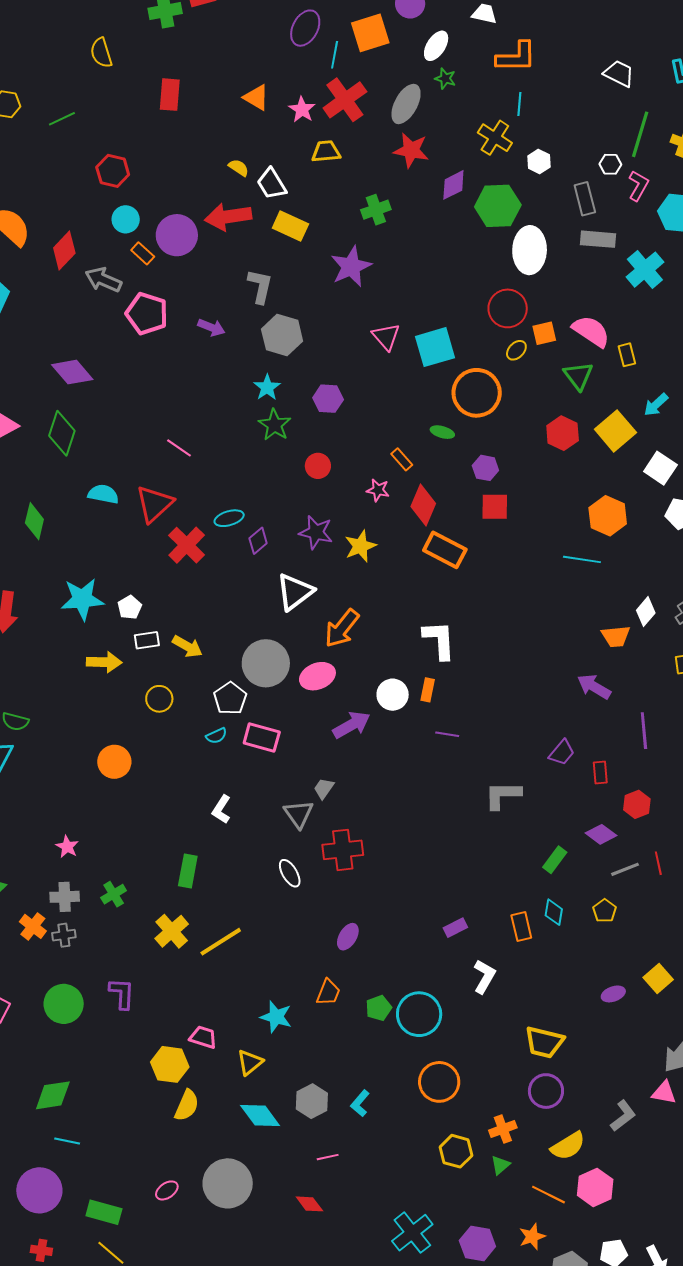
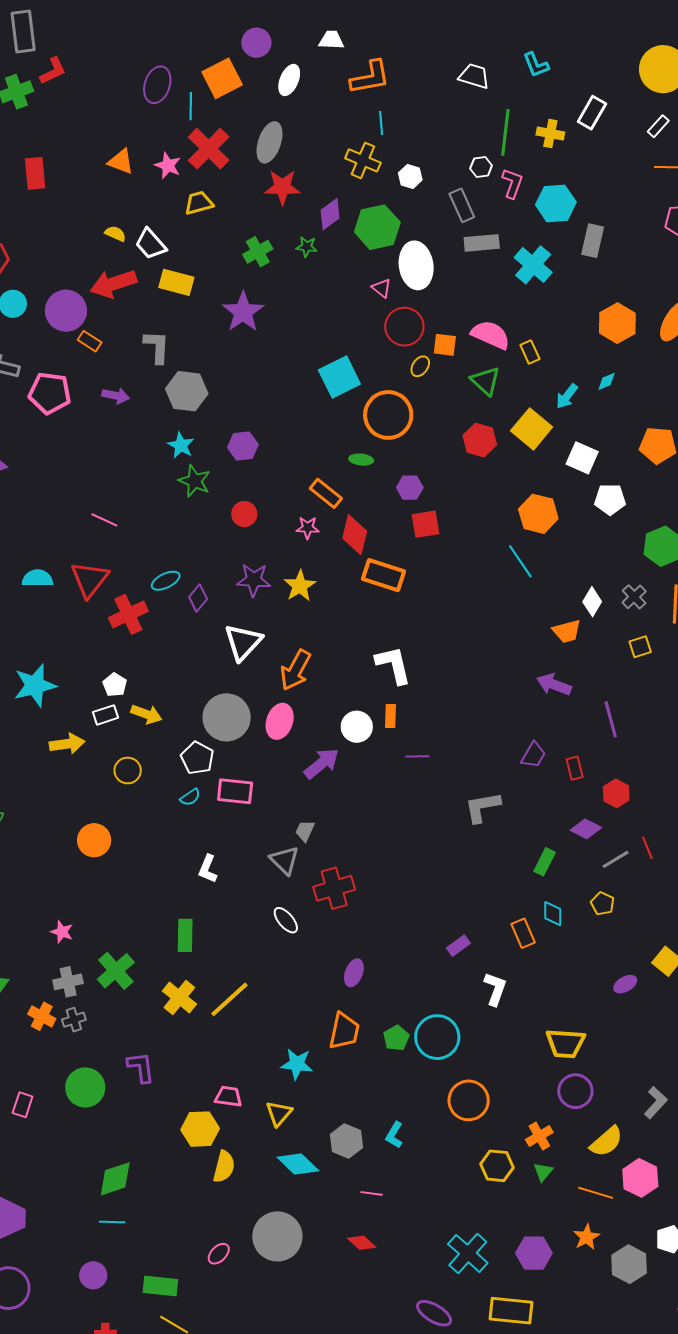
green star: (445, 79) -> (307, 247), moved
orange rectangle: (143, 253) -> (90, 341), moved
orange square: (544, 333) -> (445, 345), turned 30
pink triangle: (386, 337) -> (382, 288), moved, size x0.7
orange rectangle: (402, 459) -> (326, 493), size x1.4
red cross: (187, 545) -> (128, 614), turned 30
cyan line: (582, 559) -> (520, 561), turned 57
white pentagon: (130, 607) -> (115, 685), moved
pink ellipse: (317, 676) -> (280, 721), turned -40
green cross: (114, 894) -> (116, 971), size x1.5
orange trapezoid: (328, 992) -> (344, 1031), size x1.4
green diamond: (53, 1095) -> (115, 1179), moved
pink line: (328, 1157) -> (372, 1193), turned 30
purple circle: (39, 1190) -> (93, 1275), size x0.6

